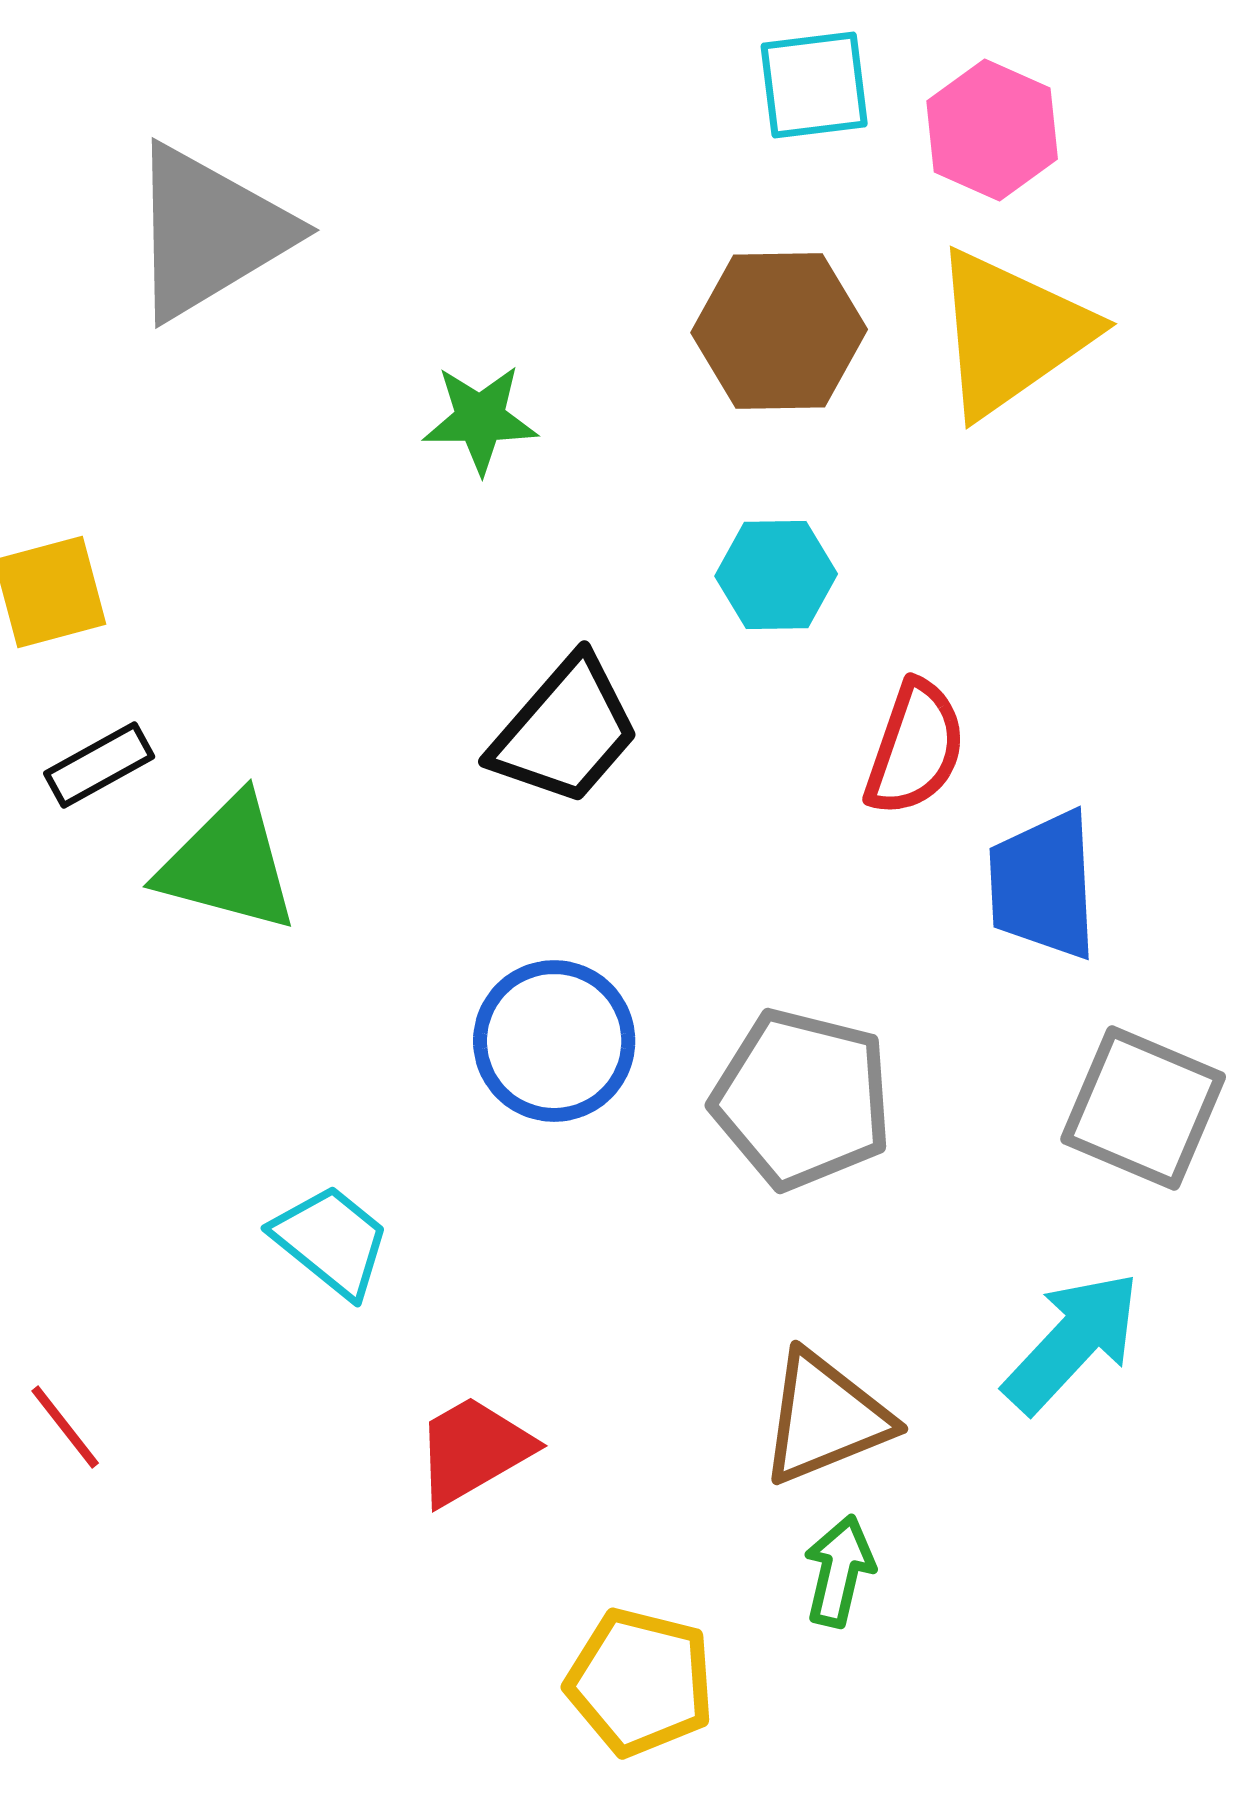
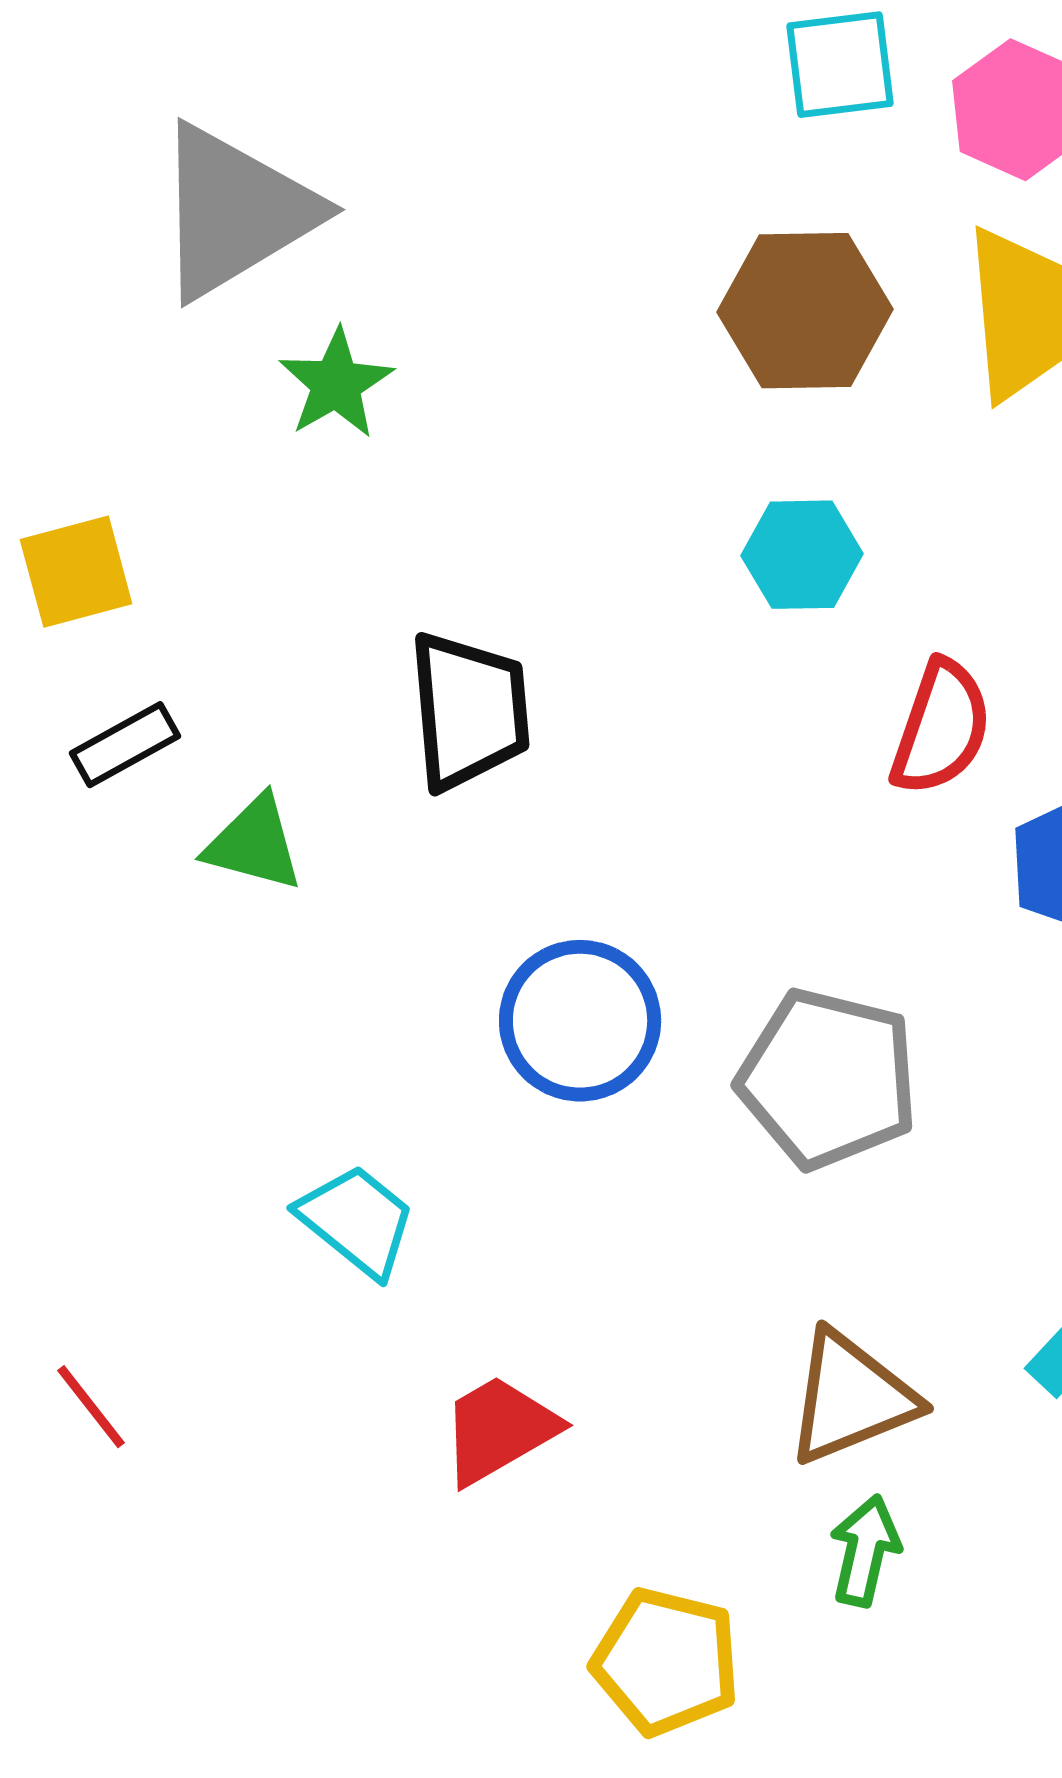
green star: (480, 419) -> (336, 384), moved, turned -30
black trapezoid: (565, 731) -> (469, 711), moved, turned -46
green triangle: (228, 864) -> (254, 844), size x0.7

